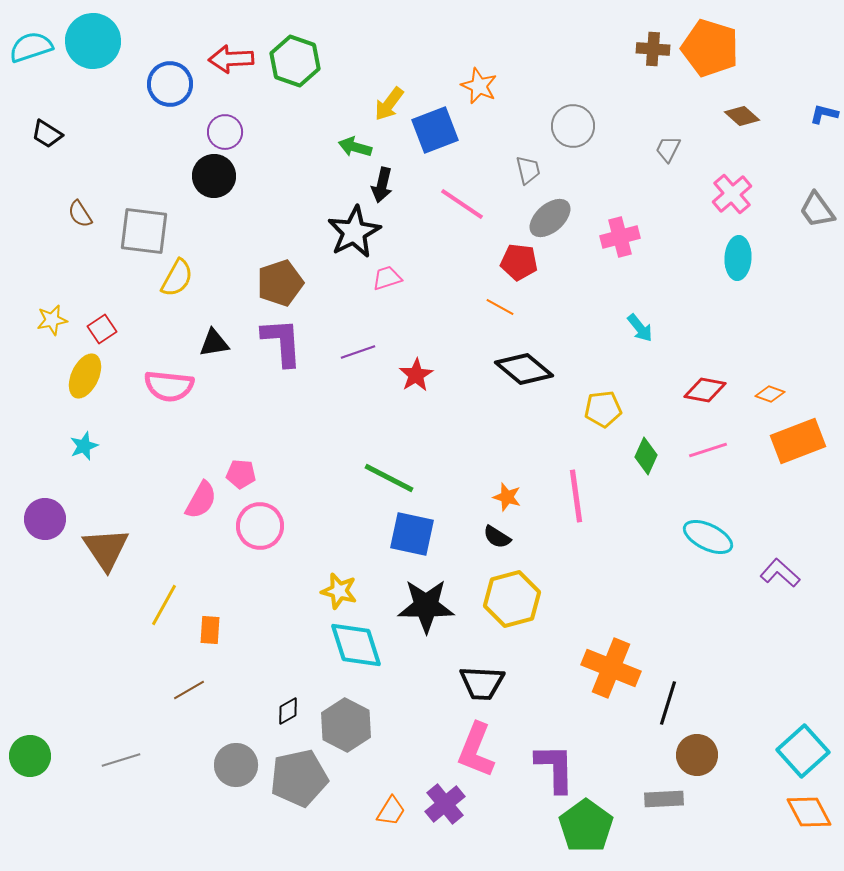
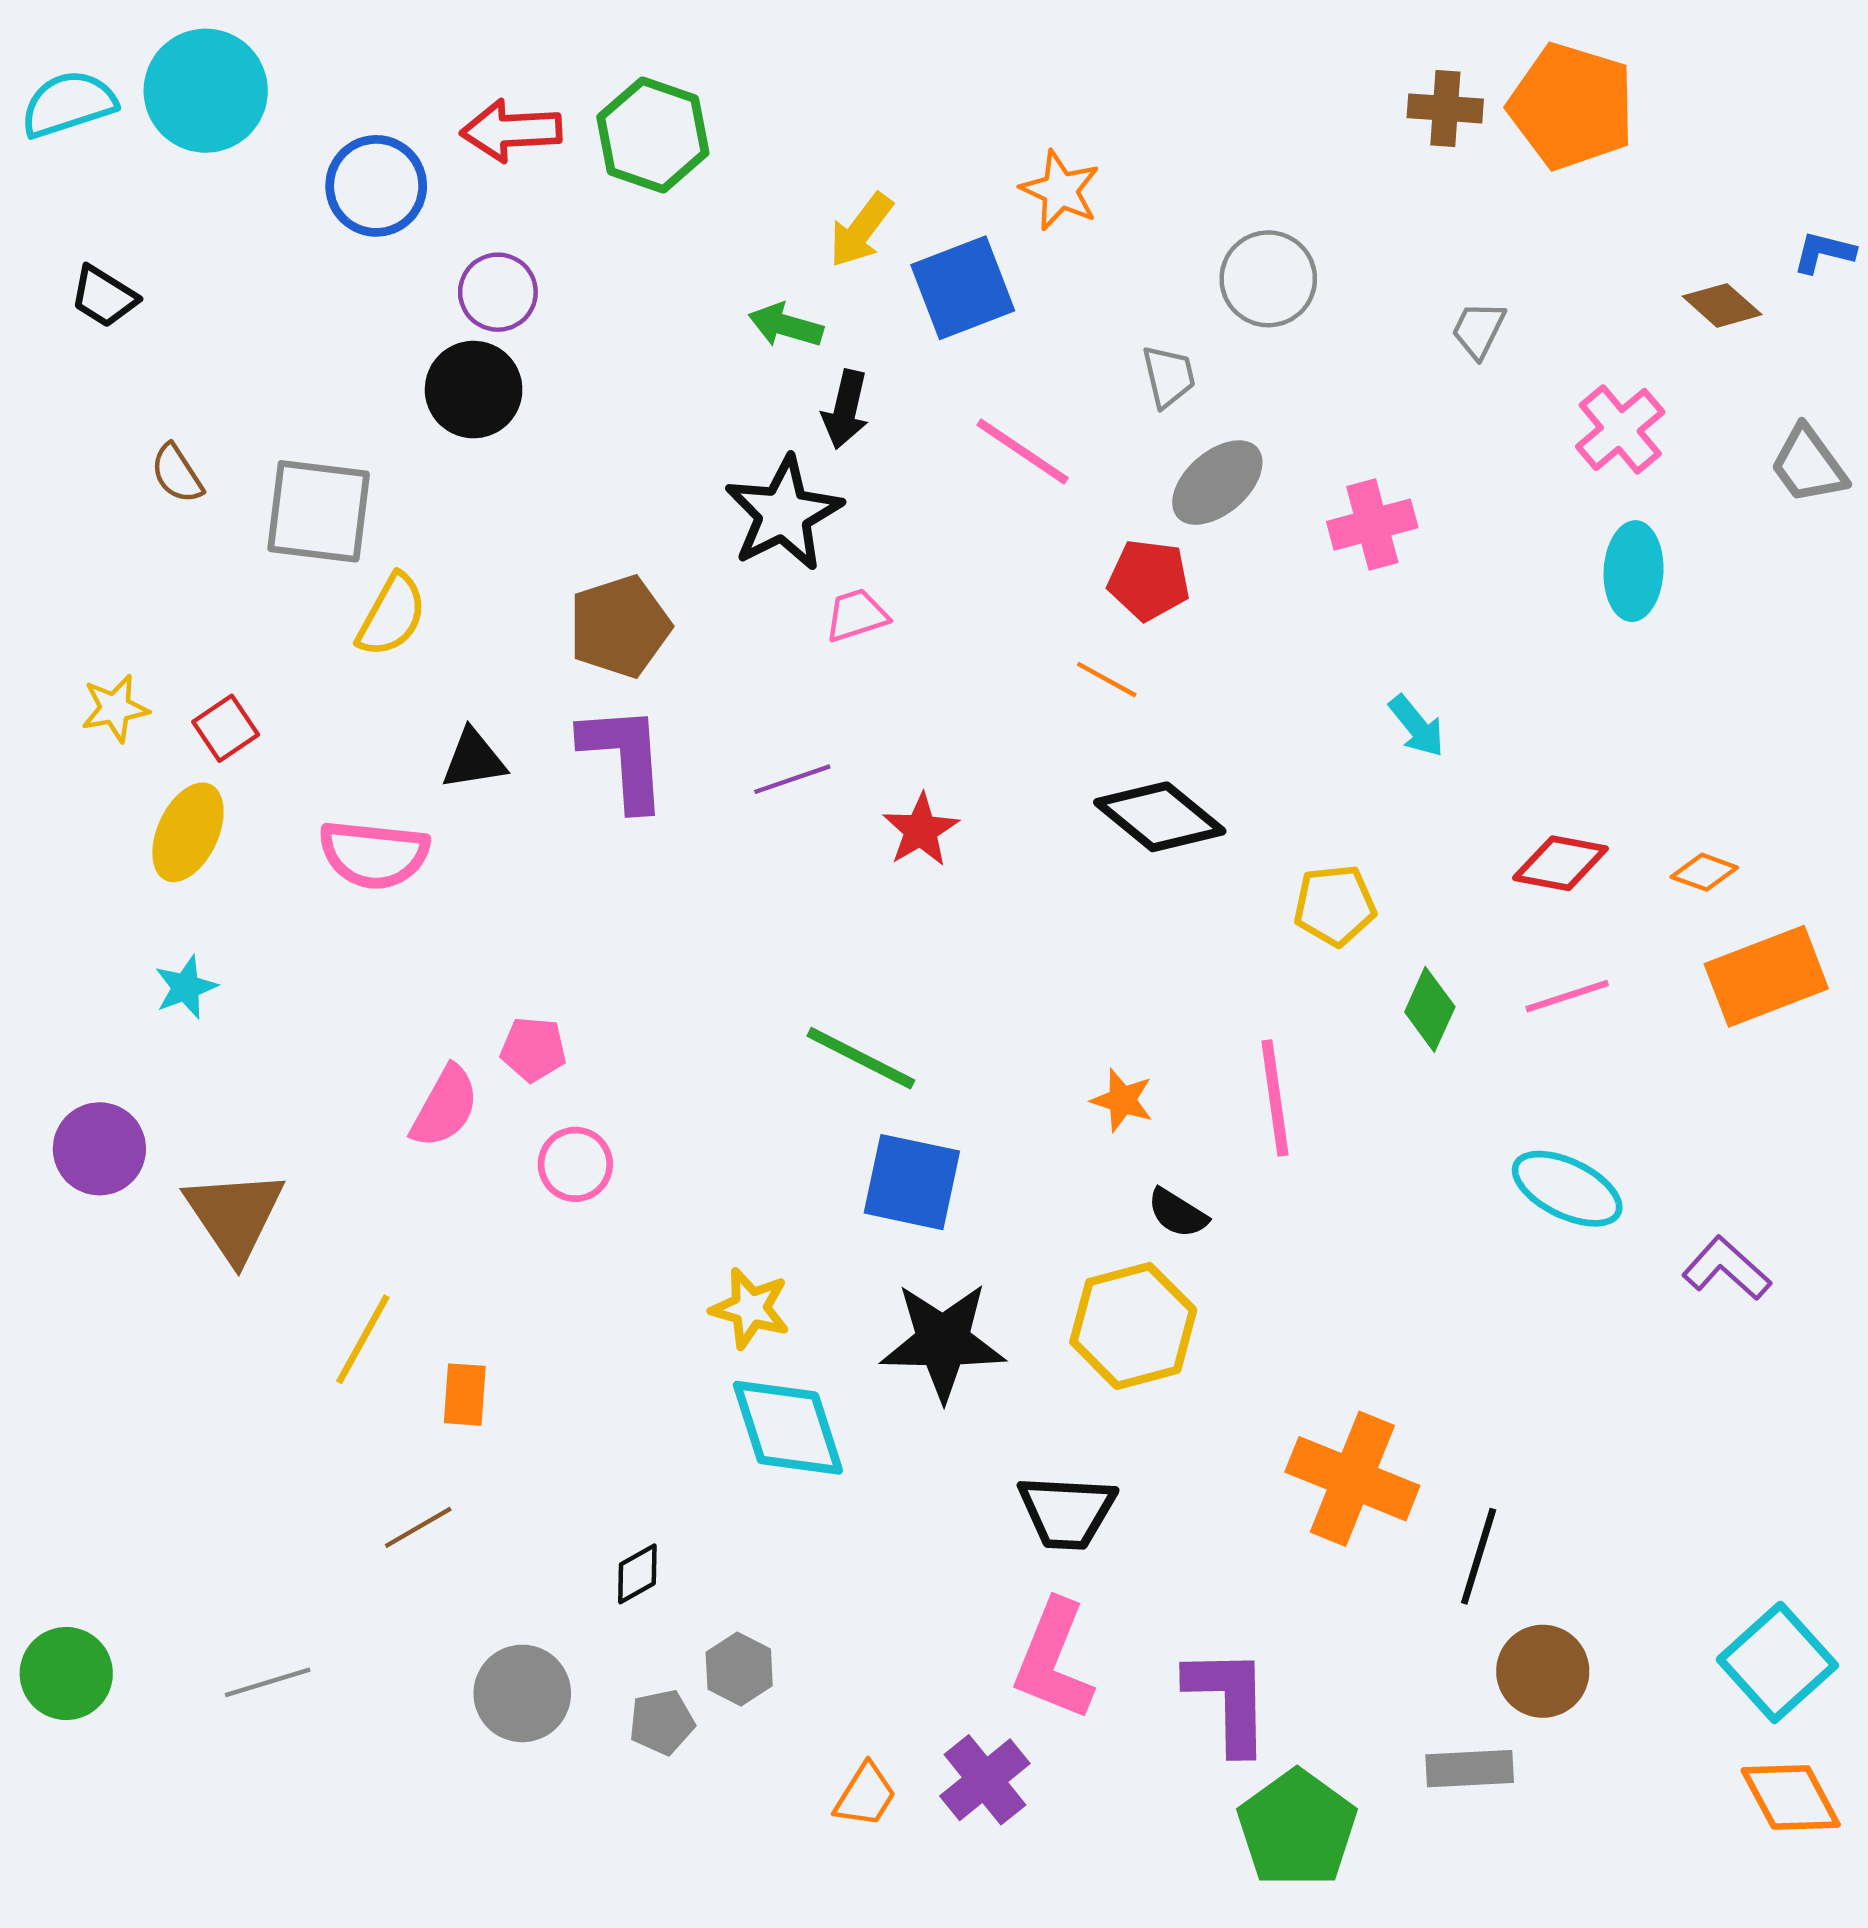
brown diamond: (742, 116) -> (1722, 305), moved
pink circle: (260, 526) -> (575, 1164), size x0.7
black semicircle: (497, 537) -> (1178, 1213), moved
gray hexagon: (346, 725) -> (739, 1669), moved, size x0.6
gray pentagon: (299, 778) -> (662, 1722), size x0.5

